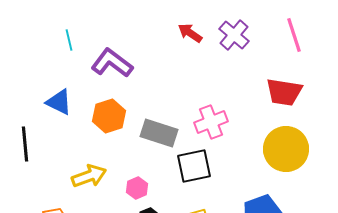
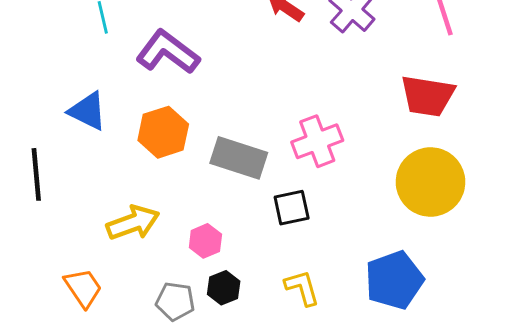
black square: (194, 166) -> (292, 208), size x0.7

